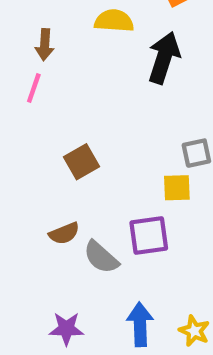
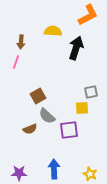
gray semicircle: (101, 257) -> (47, 116), moved
blue arrow: (140, 324) -> (54, 169), moved
purple star: (66, 329) -> (19, 173), moved

